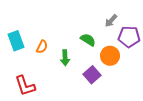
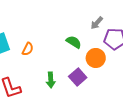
green arrow: (65, 58) -> (51, 80), moved

